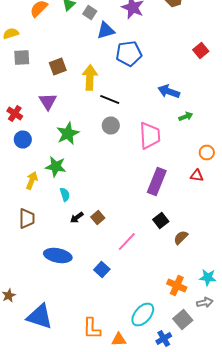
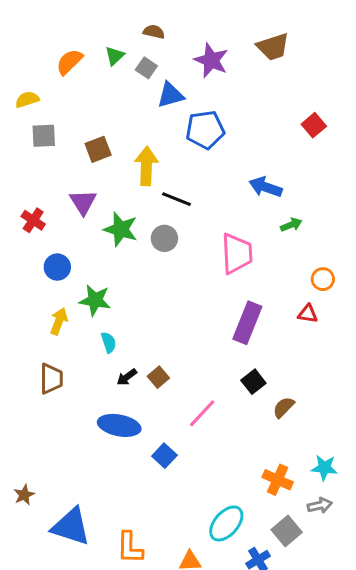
gray circle: (111, 126) -> (164, 238), moved
green star: (68, 134) -> (121, 229), moved, turned -30
blue circle: (23, 140) -> (57, 267), moved
blue ellipse: (58, 256) -> (119, 425), moved
orange L-shape: (92, 328) -> (130, 548), moved

